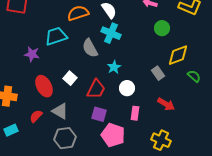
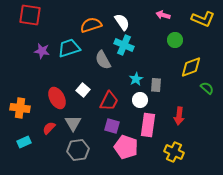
purple star: (32, 54) -> (42, 51), moved
cyan star: (114, 67) -> (136, 79), moved
gray rectangle: (158, 73) -> (156, 85), moved, turned 40
red arrow: (166, 104) -> (179, 116), turned 66
gray triangle: (60, 111) -> (73, 123), turned 30
pink rectangle: (135, 113) -> (148, 125), size x1.6

